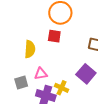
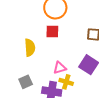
pink triangle: (41, 74) -> (60, 68), moved

